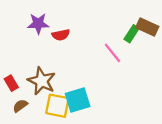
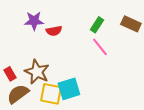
green rectangle: (132, 34) -> (97, 25), moved
brown semicircle: (20, 106) -> (18, 94), size x1.6

